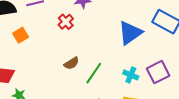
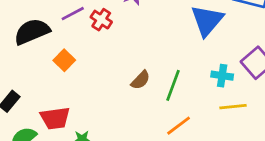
red cross: (66, 22) -> (101, 20), moved

